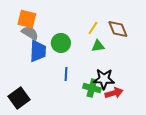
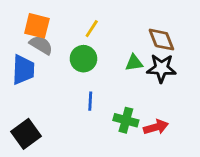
yellow line: (93, 28) -> (92, 29), moved
blue trapezoid: (38, 51) -> (23, 70), moved
black star: (104, 79) -> (161, 68), moved

